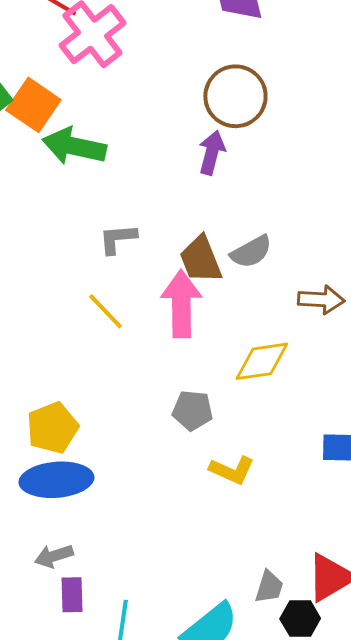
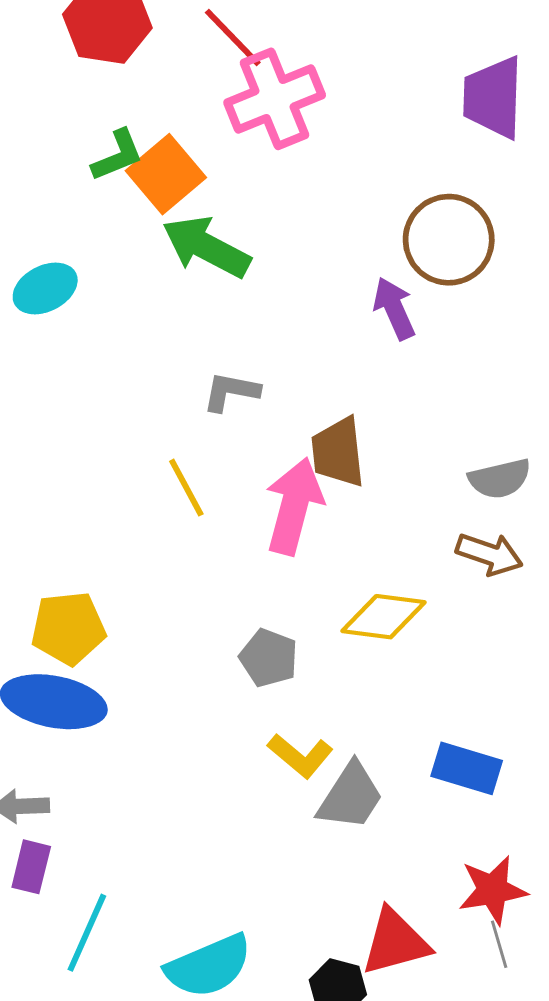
purple arrow: (212, 153) -> (394, 308), turned -54
gray semicircle: (251, 252) -> (500, 479), moved
gray trapezoid: (269, 587) -> (350, 796), moved, size x1.5

